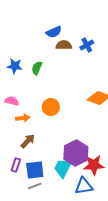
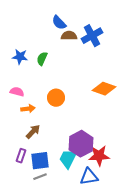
blue semicircle: (54, 32) -> (59, 23), turned 70
blue cross: (87, 45) -> (92, 36), size x1.5

